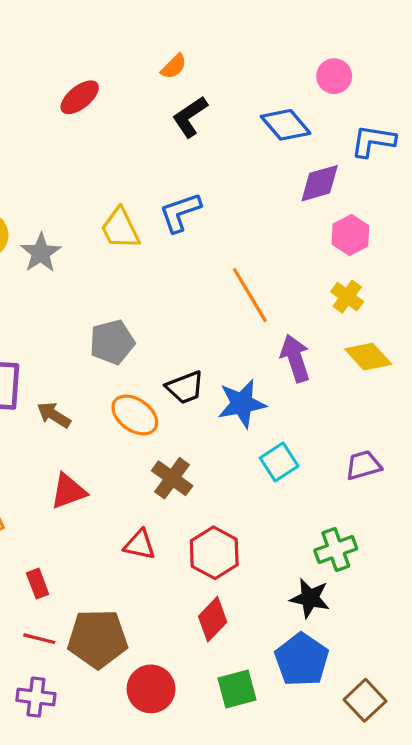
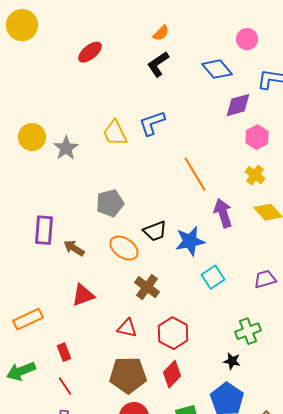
orange semicircle: (174, 66) -> (161, 33), moved
black star: (310, 598) -> (232, 361), size x0.7
red line: (39, 639) -> (65, 386), turned 42
brown pentagon: (98, 639) -> (128, 375), moved

